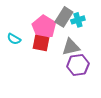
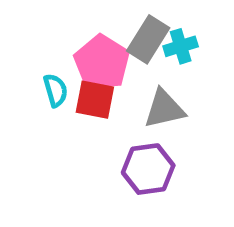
cyan semicircle: (14, 39) -> (56, 90), moved, turned -136
purple hexagon: (78, 65) -> (148, 169), moved

